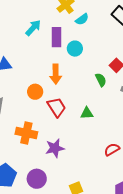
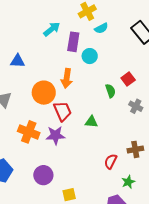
orange circle: (35, 92) -> (44, 93), size x1.5
purple star: (55, 148) -> (55, 135), moved
red semicircle: (112, 149) -> (111, 161), turned -42
purple circle: (37, 179) -> (43, 175), moved

